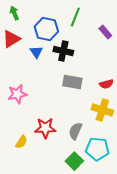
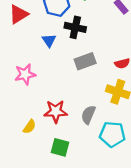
blue triangle: (36, 52) -> (49, 40), moved
gray rectangle: (72, 82) -> (85, 61), turned -30
green square: (74, 161) -> (60, 147), moved, turned -30

